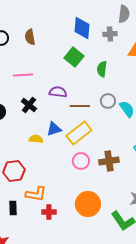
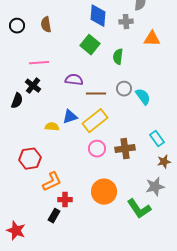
black cross: (29, 105) -> (33, 86), moved
orange L-shape: (36, 194) -> (52, 182), turned -35
black rectangle: (13, 208) -> (54, 216), moved, turned 32

